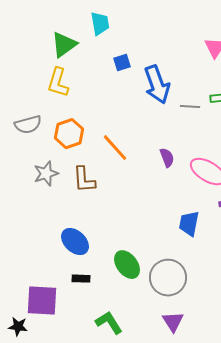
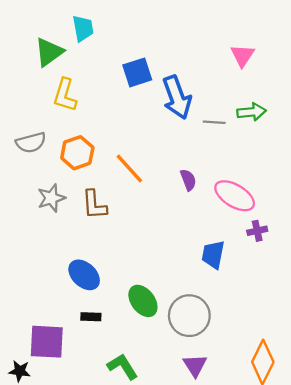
cyan trapezoid: (100, 24) -> (83, 28), moved
green triangle: (64, 45) -> (49, 52), moved
blue square: (122, 63) -> (137, 72), size x1.5

